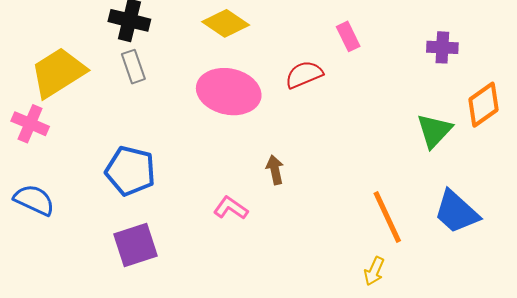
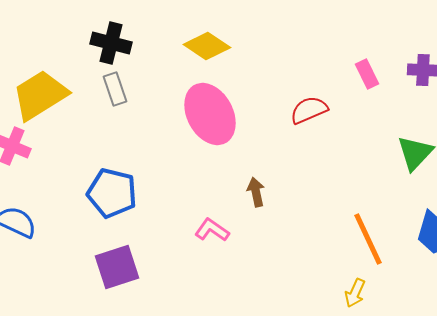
pink rectangle: (348, 36) -> (367, 74), moved
red semicircle: (304, 75) -> (309, 110), moved
pink ellipse: (229, 92) -> (210, 114), turned 50

